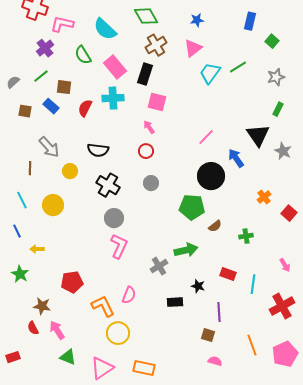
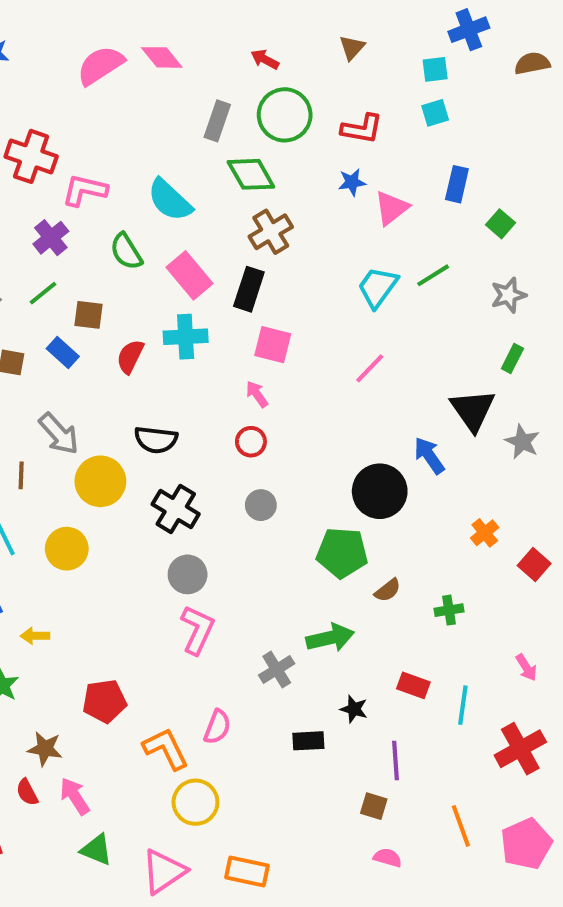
pink triangle: (193, 48) -> (392, 208), moved
pink line: (206, 137) -> (370, 368), moved
yellow circle: (70, 171) -> (100, 481), size x1.6

